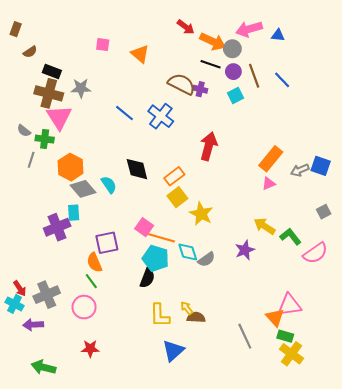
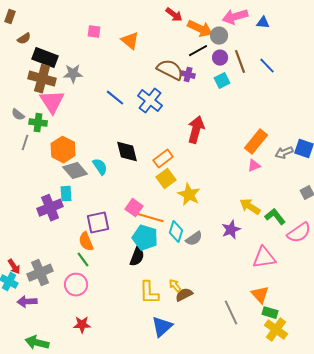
black line: (211, 64) -> (198, 51), turned -48
black rectangle: (52, 72) -> (45, 58), size x1.4
cyan diamond: (188, 252) -> (176, 232), turned 35
pink triangle: (289, 305) -> (264, 258), moved
brown semicircle: (196, 317) -> (184, 295), turned -30

